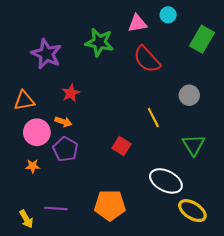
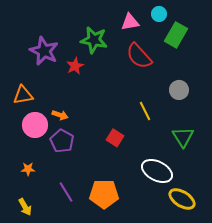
green rectangle: (202, 39) -> (176, 35), moved
red star: (71, 93) -> (75, 66), moved
orange star: (33, 166) -> (28, 169), moved
purple line: (56, 208) -> (66, 192), moved, turned 55

